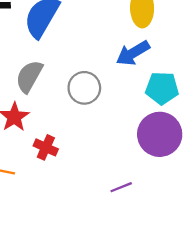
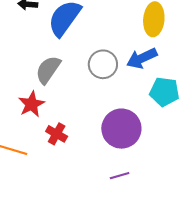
gray circle: (84, 88) -> (103, 64), moved
purple circle: (160, 134) -> (121, 129), moved

